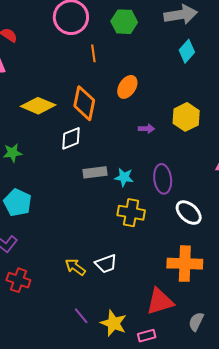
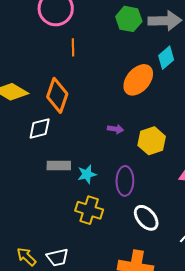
green hexagon: (124, 22) -> (129, 19), moved
orange ellipse: (127, 87) -> (138, 80), moved, size x1.4
yellow hexagon: (186, 117) -> (152, 141), moved
cyan star: (124, 177) -> (87, 174), turned -30

